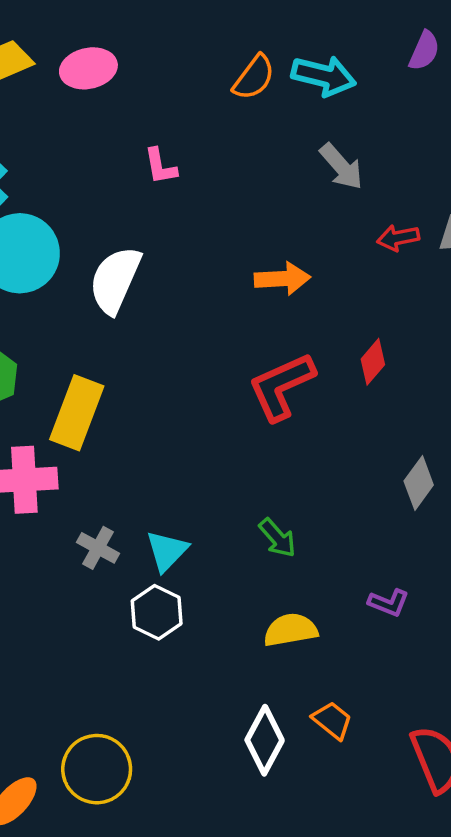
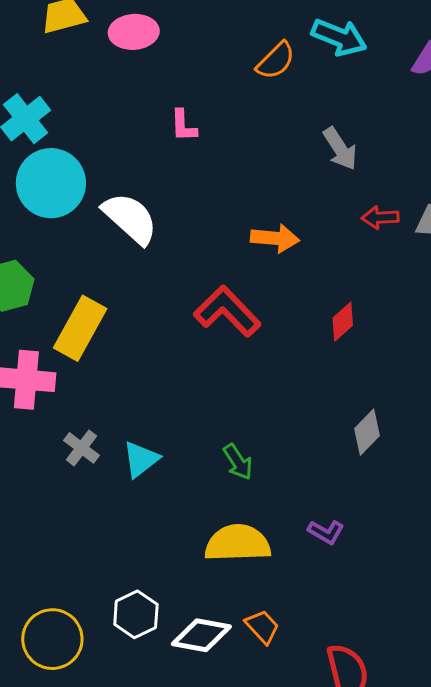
cyan arrow: (324, 76) -> (339, 37), moved
white semicircle: (115, 280) -> (130, 218), turned 100
red L-shape: (281, 386) -> (227, 311), moved, turned 62
white hexagon: (157, 612) -> (136, 614), moved
yellow semicircle: (291, 630) -> (238, 543), size x1.4
white diamond: (265, 740) -> (201, 635), turned 64

